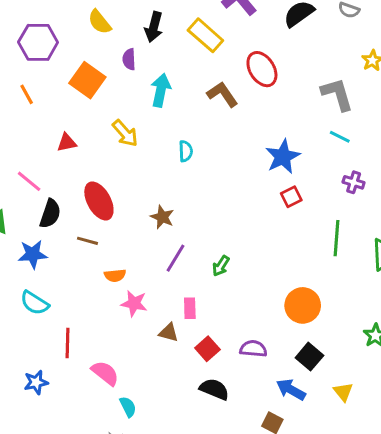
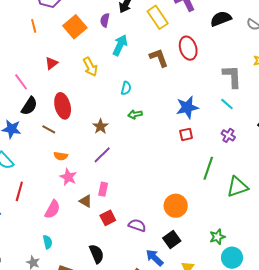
red triangle: (67, 143) -> (51, 63), turned -40
green arrow: (221, 266) -> (135, 114), moved, turned 32
pink semicircle: (105, 373) -> (52, 209), moved, turned 66
black semicircle: (214, 389) -> (97, 254), moved, turned 30

